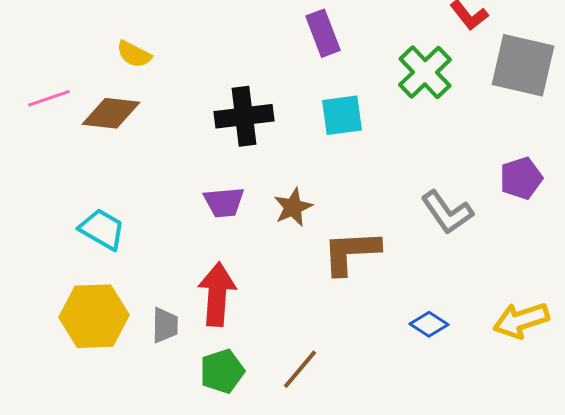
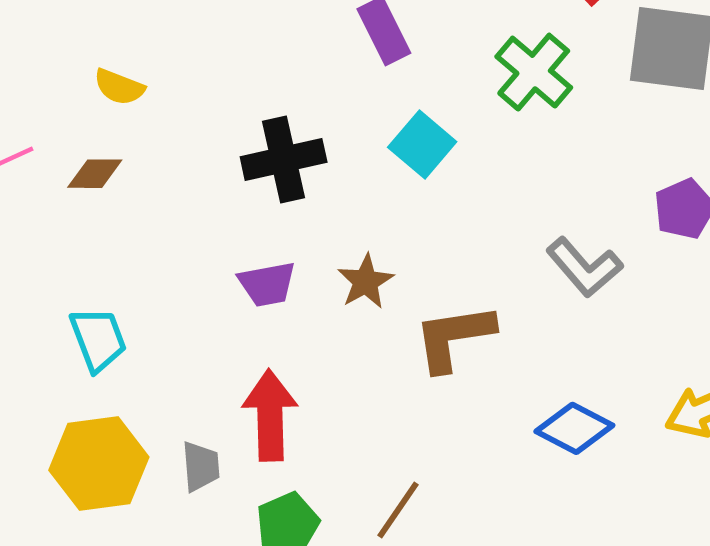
brown diamond: (111, 113) -> (95, 174), size x0.7
cyan square: (342, 115) -> (422, 144), turned -36
cyan trapezoid: (102, 229) -> (98, 339), turned 45
blue diamond: (429, 324) -> (574, 428), size x1.4

